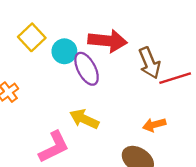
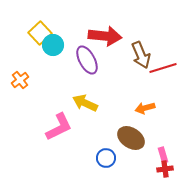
cyan circle: (64, 51) -> (53, 45), moved

